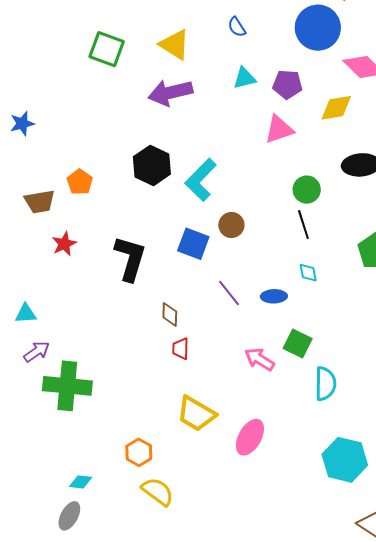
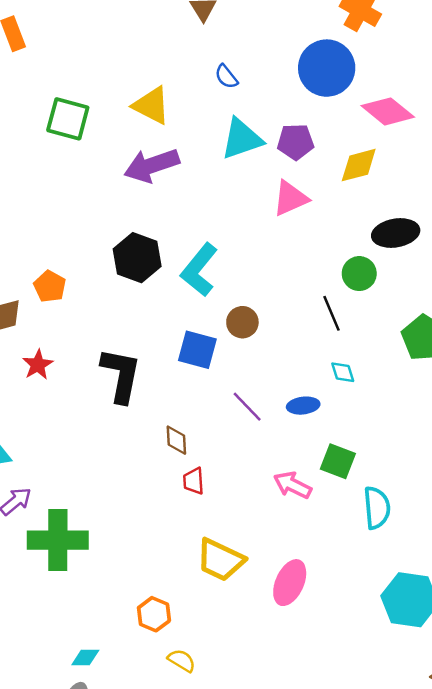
cyan triangle: (244, 78) -> (242, 139), size x1.5
green circle: (307, 190) -> (359, 274), moved
yellow semicircle: (158, 492) -> (182, 660), size x0.7

